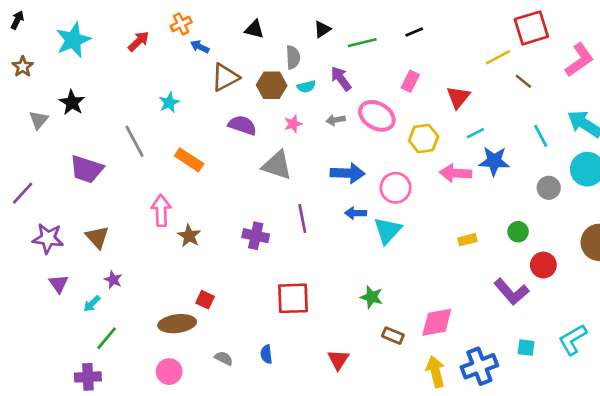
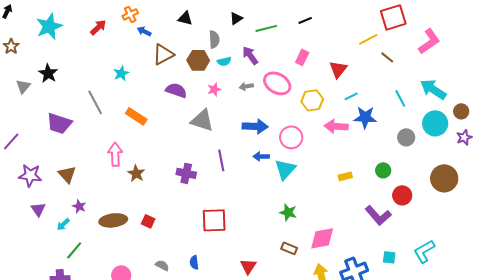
green star: (372, 297) -> (288, 212), moved
brown ellipse: (177, 324) -> (113, 220), moved

